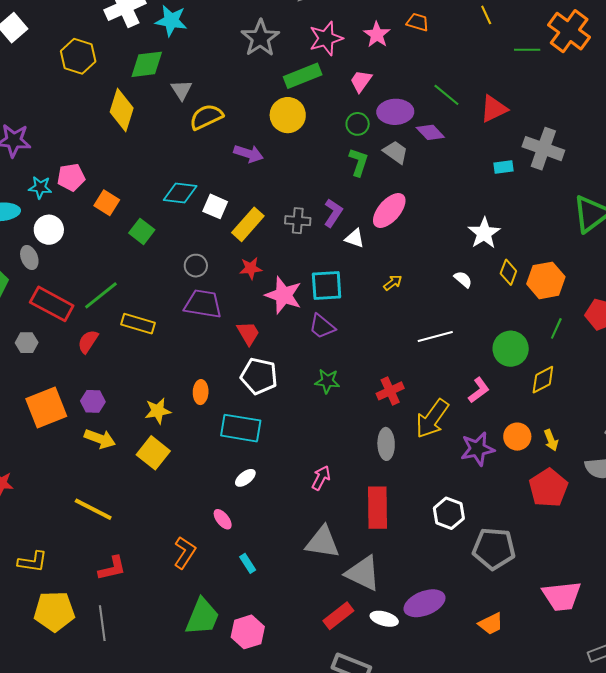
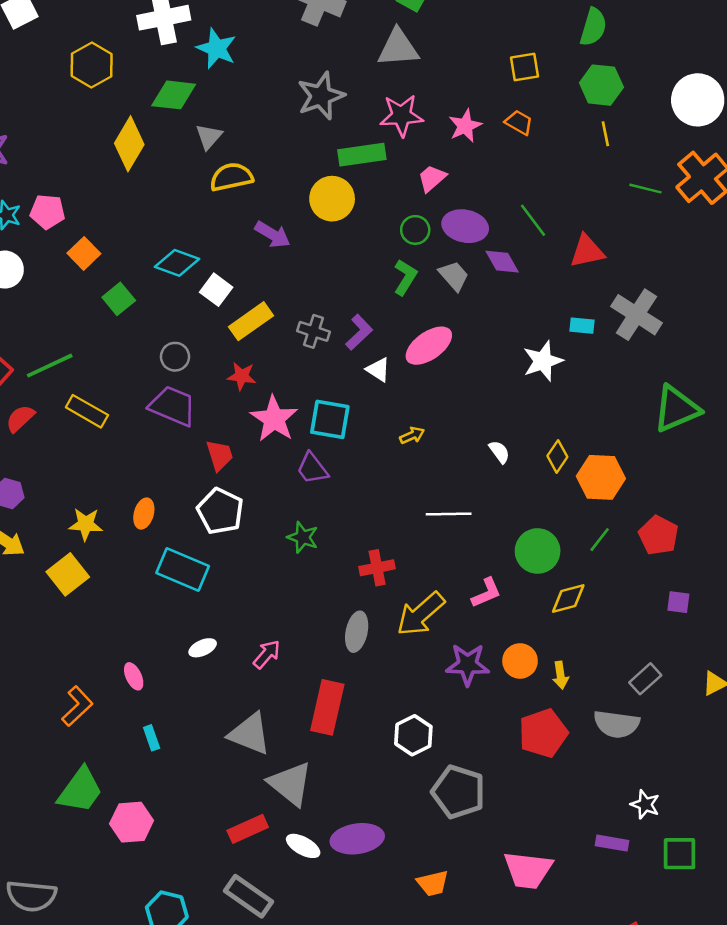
white star: (484, 233) -> (543, 361), moved
white ellipse: (245, 478) -> (203, 648), moved

